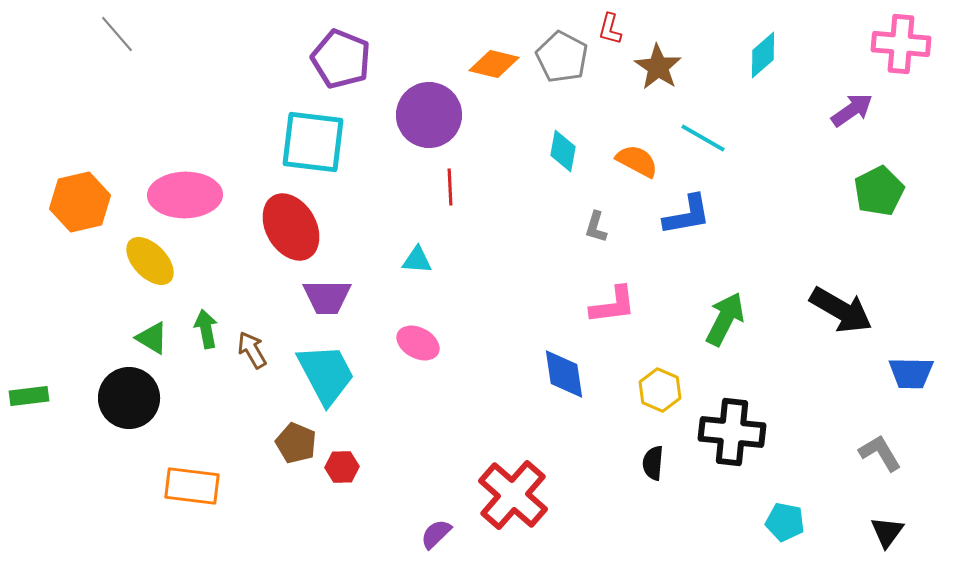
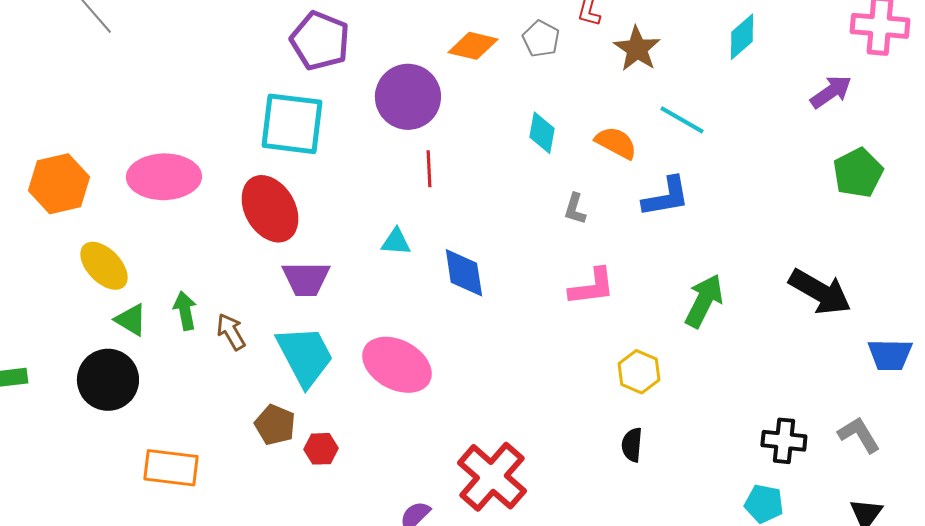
gray pentagon: (562, 57) -> (541, 39), size x0.7
yellow ellipse: (150, 261) -> (104, 266), moved
pink ellipse: (418, 343) -> (397, 365), moved, size x1.6
blue diamond: (564, 374) -> (464, 273), moved
black cross: (732, 432) -> (784, 441), moved, size x0.7

